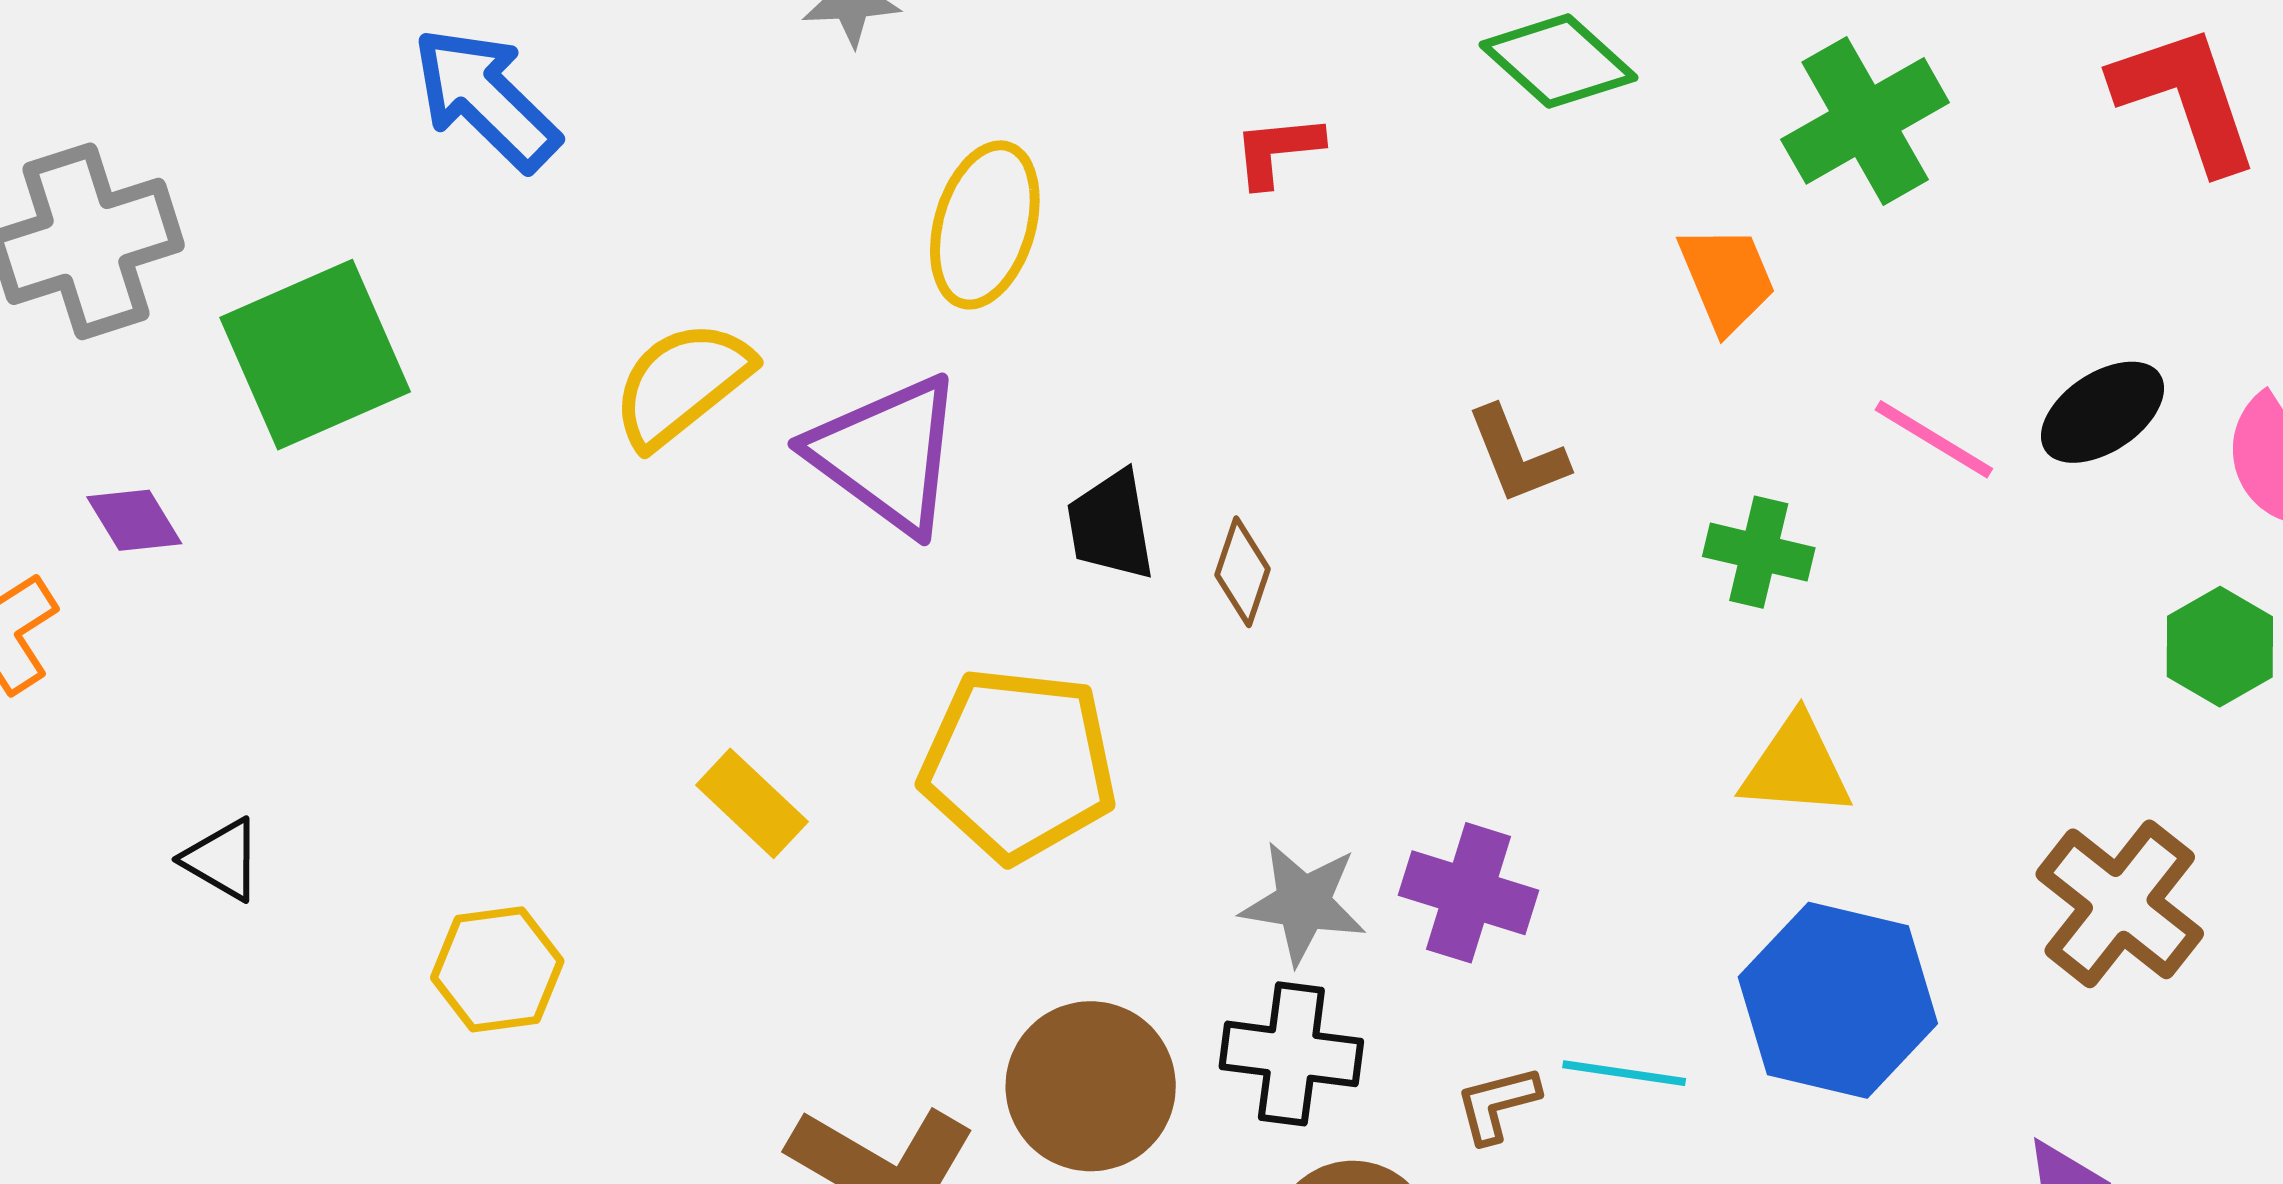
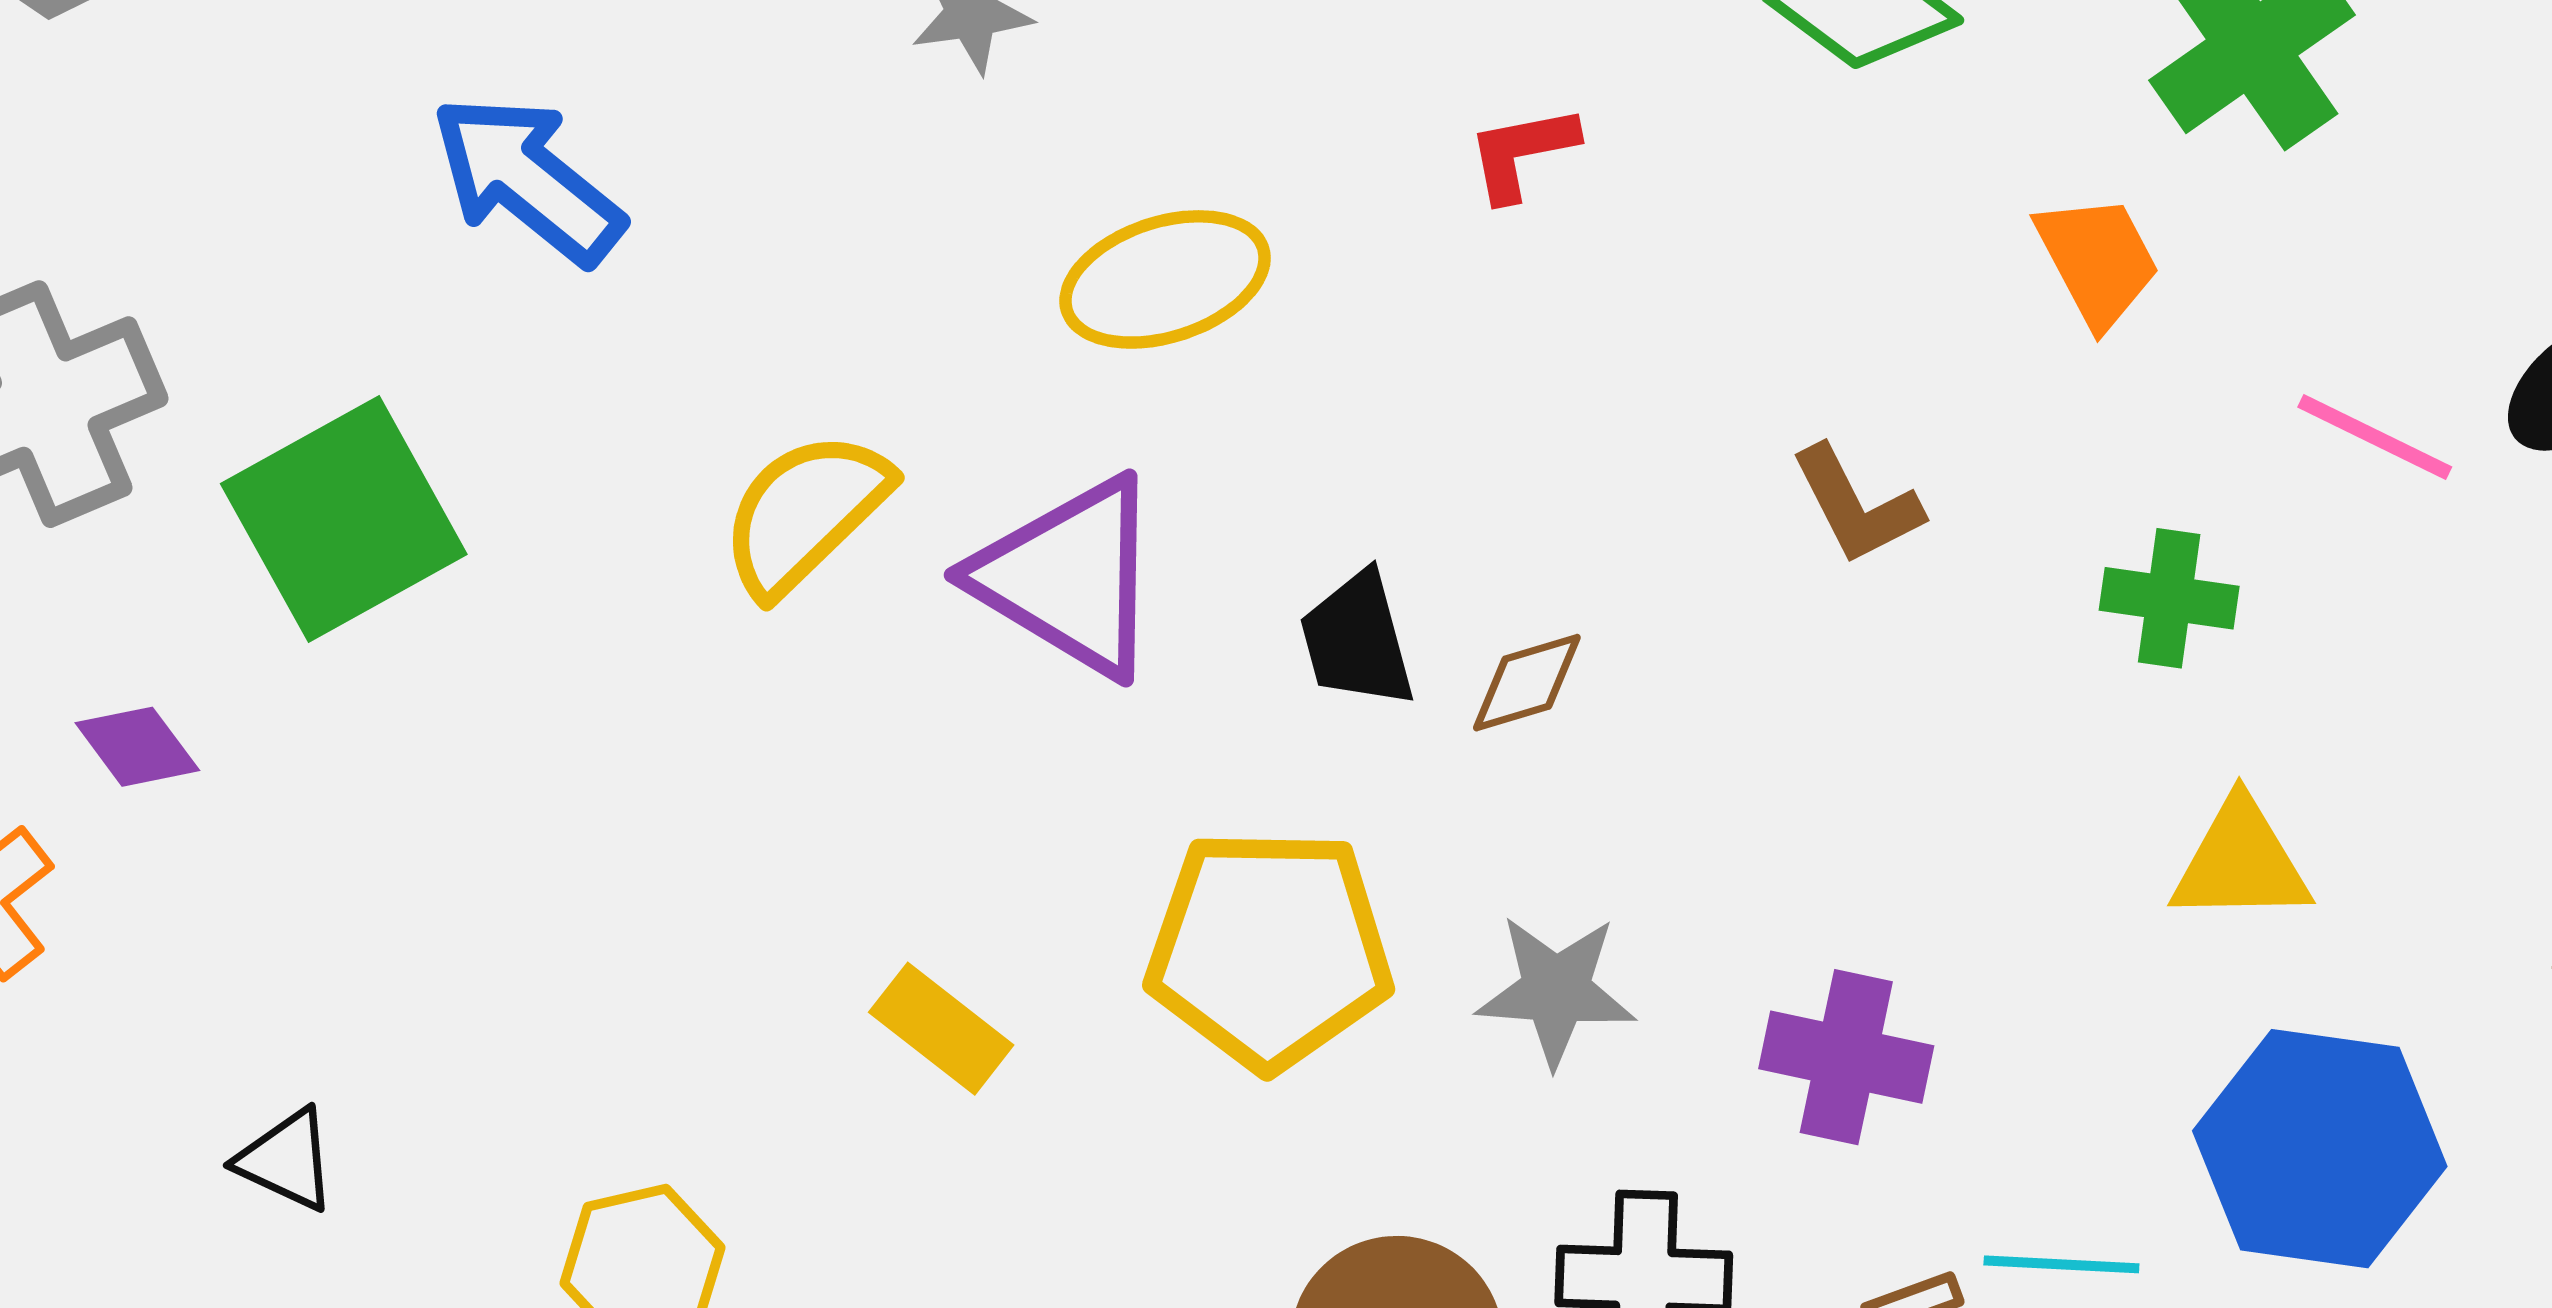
yellow ellipse: (985, 225) -> (1165, 279), turned 61
brown diamond: (1242, 572) -> (1527, 683), turned 60
gray star: (1303, 903) -> (1556, 991), moved

